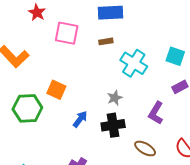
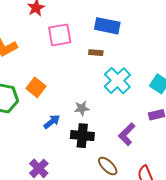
pink square: (67, 33) -> (60, 35), turned -35
gray star: (115, 98) -> (82, 108), moved

